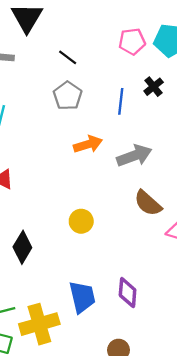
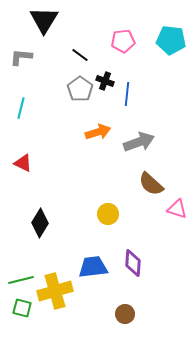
pink pentagon: (132, 41) -> (123, 41), moved
black cross: (154, 87) -> (105, 81), moved, turned -30
yellow circle: (81, 221) -> (108, 214), moved
blue trapezoid: (82, 297) -> (93, 267), turned -84

